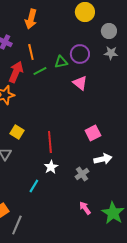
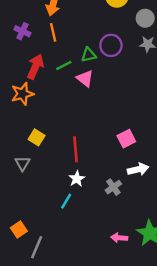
orange line: (31, 52) -> (53, 32), moved
pink triangle: (80, 83) -> (85, 78), moved
cyan line: (34, 186) -> (66, 201), moved
pink arrow: (85, 208) -> (119, 238), moved, turned -48

